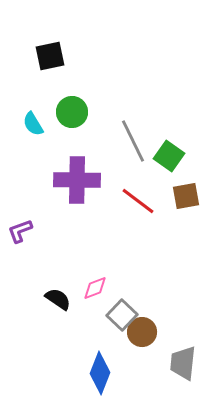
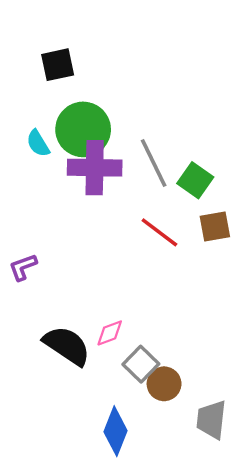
green circle: (72, 112) -> (83, 129), size x1.5
purple cross: (77, 180) -> (95, 168), moved
black semicircle: (58, 299) -> (67, 346), size x1.6

